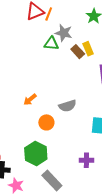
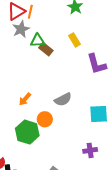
gray star: (64, 33) -> (21, 29), moved, turned -30
brown rectangle: (78, 52) -> (46, 49), moved
green hexagon: (36, 153) -> (27, 132), moved

